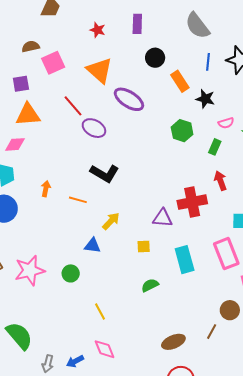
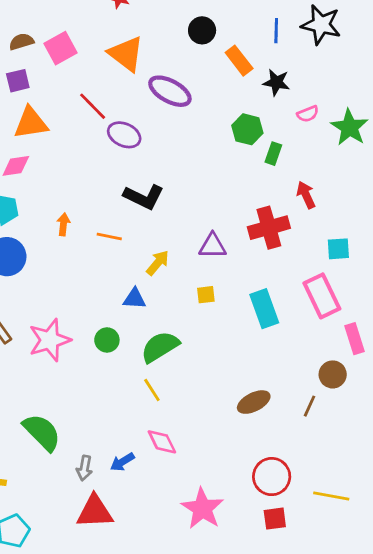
brown semicircle: (31, 46) -> (21, 42), moved
green rectangle: (215, 147) -> (273, 154), moved
purple triangle: (162, 218) -> (213, 246), moved
green semicircle: (150, 285) -> (160, 347), moved, size x1.6
brown ellipse: (173, 342) -> (254, 402), moved

